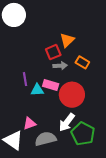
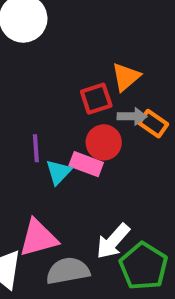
gray arrow: (60, 66) -> (132, 116), moved
cyan triangle: (37, 90) -> (59, 172), turned -48
red circle: (72, 95) -> (104, 142), moved, size x0.7
pink triangle: (30, 124) -> (38, 238), size x1.5

